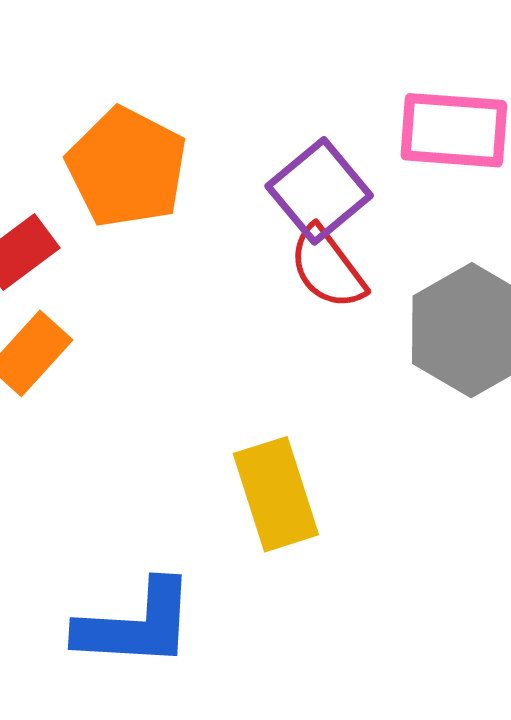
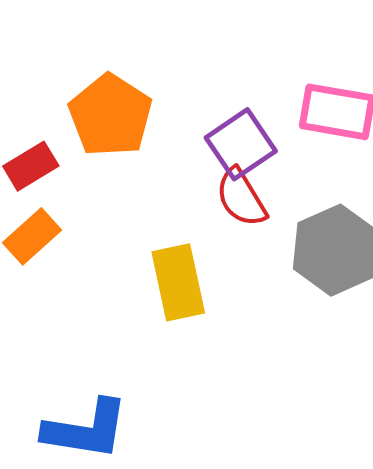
yellow rectangle: (276, 494) -> (178, 282), moved

